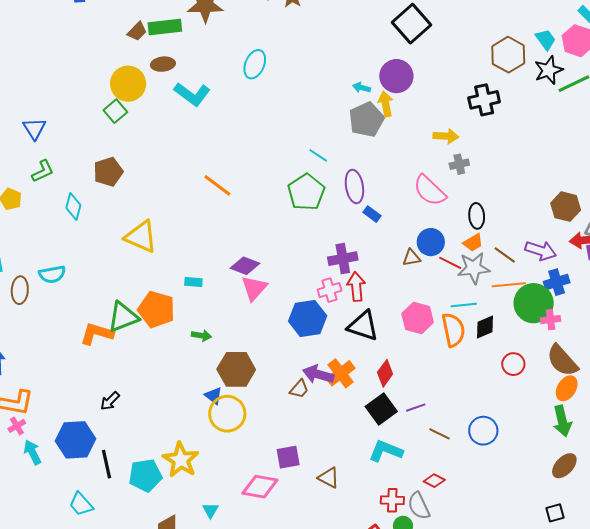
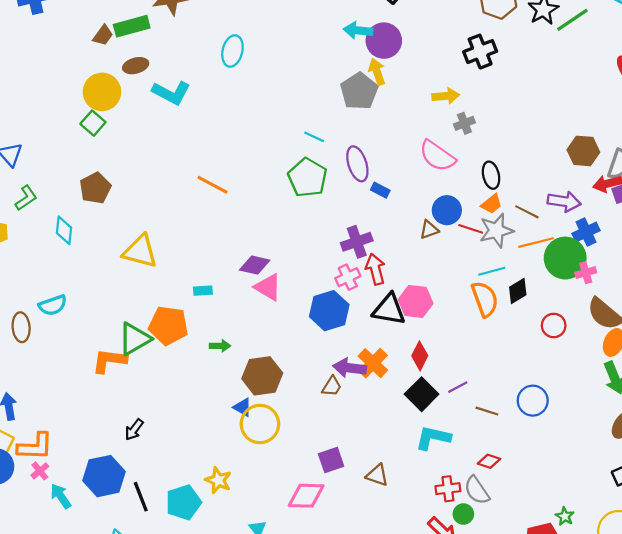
cyan arrow: (362, 88) -> (358, 30), moved, size x1.5
pink triangle: (254, 288) -> (268, 287), turned -32
pink hexagon: (418, 318) -> (416, 301), moved
yellow star: (181, 460) -> (218, 480), size x0.7

